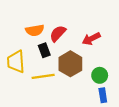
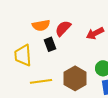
brown hexagon: (70, 64) -> (75, 78), moved
yellow line: (43, 76) -> (41, 81), moved

